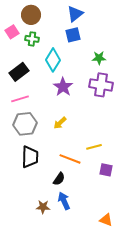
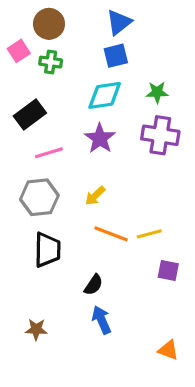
cyan diamond: (53, 60) -> (105, 95), moved, turned 50
pink line: (20, 99) -> (49, 153), moved
orange line: (70, 159) -> (111, 234), moved
brown star: (43, 207) -> (36, 329), moved

